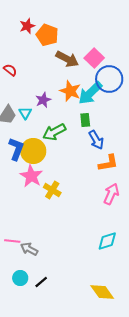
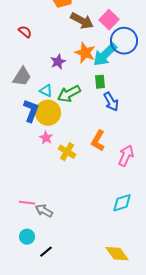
cyan triangle: (25, 113) -> (46, 91), moved, turned -32
orange L-shape: (108, 163) -> (98, 141), moved, turned 130
pink star: (31, 176) -> (46, 138), size x0.6
cyan circle: (20, 278) -> (27, 237), moved
black line: (41, 282) -> (46, 252), moved

